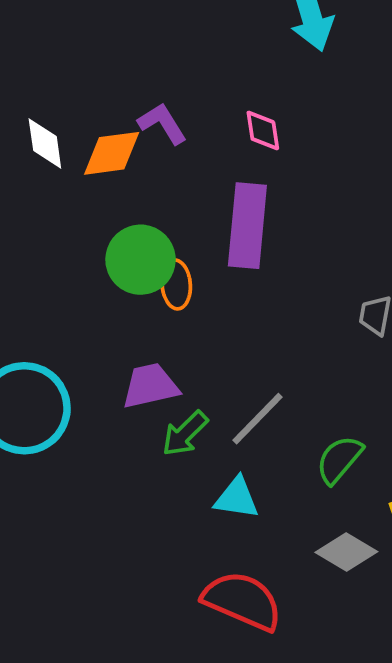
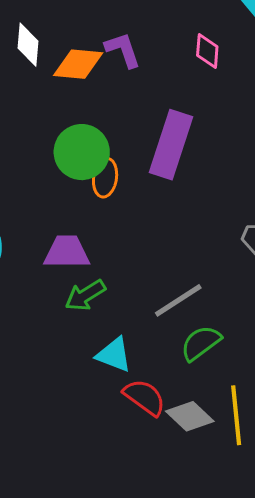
pink diamond: (263, 131) -> (207, 51), moved
gray line: (258, 419) -> (178, 300), moved
red semicircle: (242, 601) -> (145, 397), moved, size x0.7

